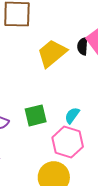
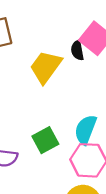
cyan semicircle: (72, 115) -> (86, 130), size x1.5

